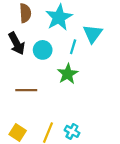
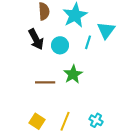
green star: (68, 74) -> (73, 74), moved
cyan cross: (72, 131) -> (96, 120), moved

